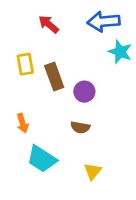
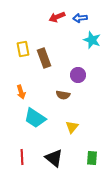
blue arrow: (104, 21) -> (80, 18), size x0.6
red arrow: (49, 24) -> (57, 17), moved, turned -63
purple circle: (84, 92) -> (78, 75), moved

